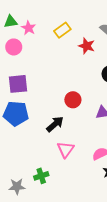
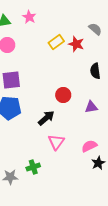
pink star: (29, 28) -> (29, 17), moved
yellow rectangle: (62, 30) -> (56, 42), moved

